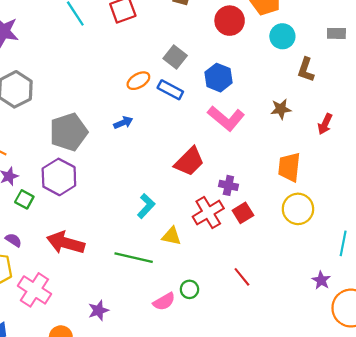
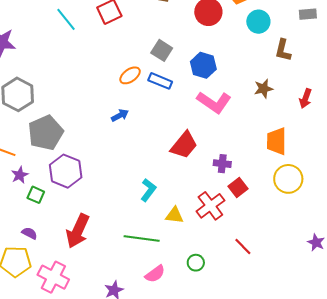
gray pentagon: (68, 132) -> (46, 133), moved
red cross: (208, 213) -> (210, 206), moved
red arrow: (66, 243) -> (78, 231), turned -76
pink semicircle: (164, 302) -> (155, 274), moved

